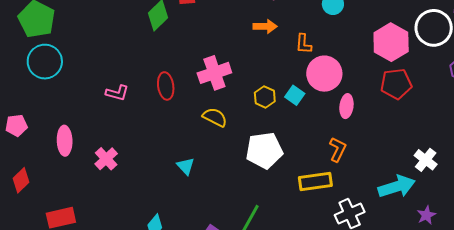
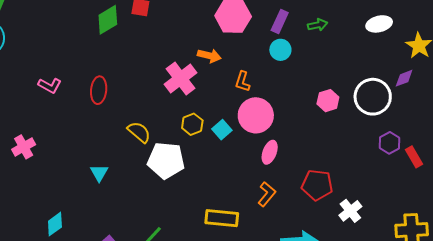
pink hexagon: (391, 42) -> (328, 101), size x0.6
pink cross: (214, 73) -> (181, 78), moved, turned -32
red pentagon: (396, 84) -> (317, 185), moved
orange L-shape: (338, 149) -> (267, 194), moved
white pentagon: (264, 150) -> (166, 160), moved
white cross: (426, 160) -> (350, 211), moved

